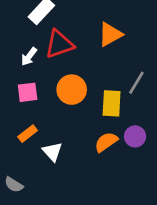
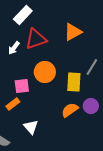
pink square: (28, 92) -> (22, 86), moved
white triangle: (52, 152) -> (31, 127), moved

